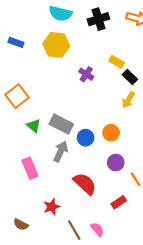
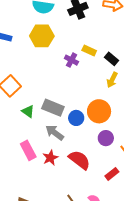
yellow rectangle: (117, 62) -> (89, 51), moved
orange circle: (111, 133) -> (99, 111), size x1.5
gray arrow: (61, 151) -> (55, 133), turned -72
red star: (52, 207) -> (50, 158), moved

